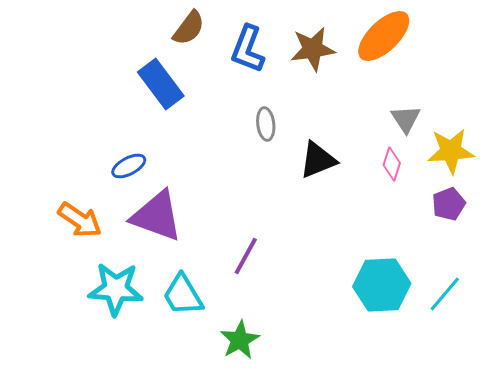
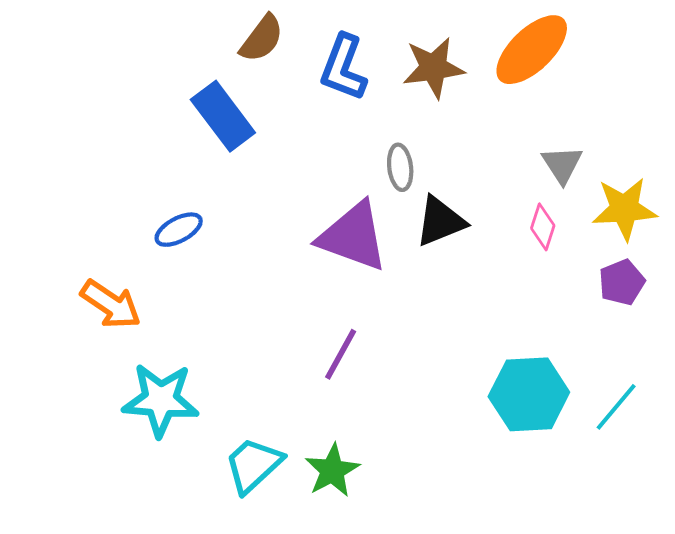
gray ellipse: (266, 124) -> (400, 167), moved
purple triangle: (157, 216) -> (353, 237), moved
cyan trapezoid: (183, 295) -> (253, 465), moved, turned 78

